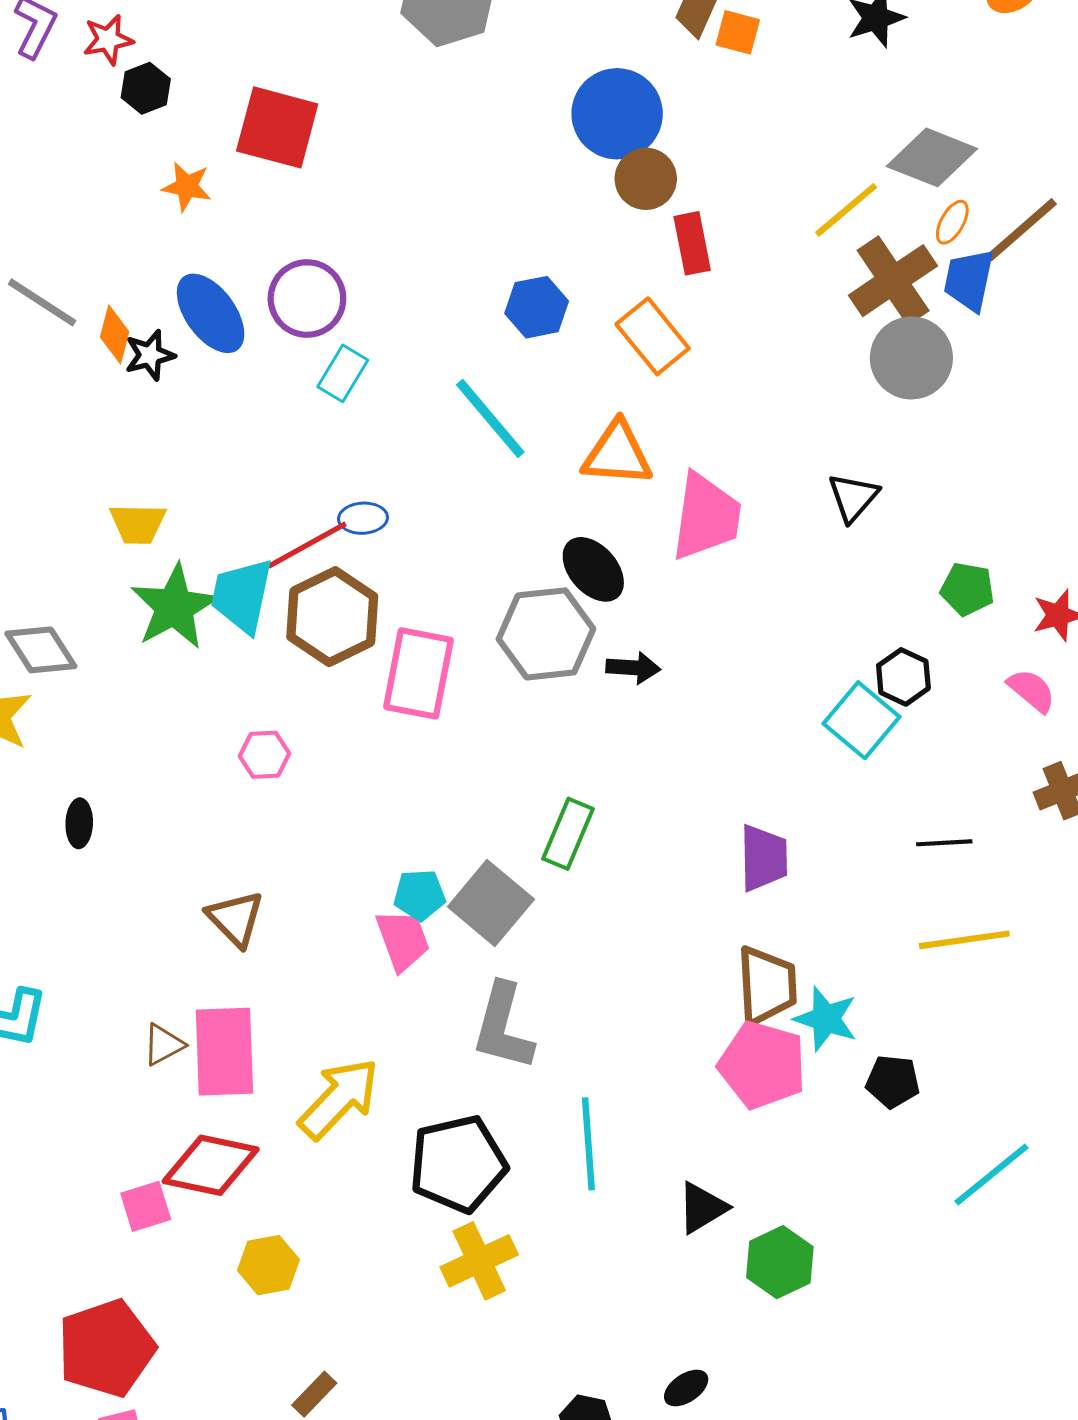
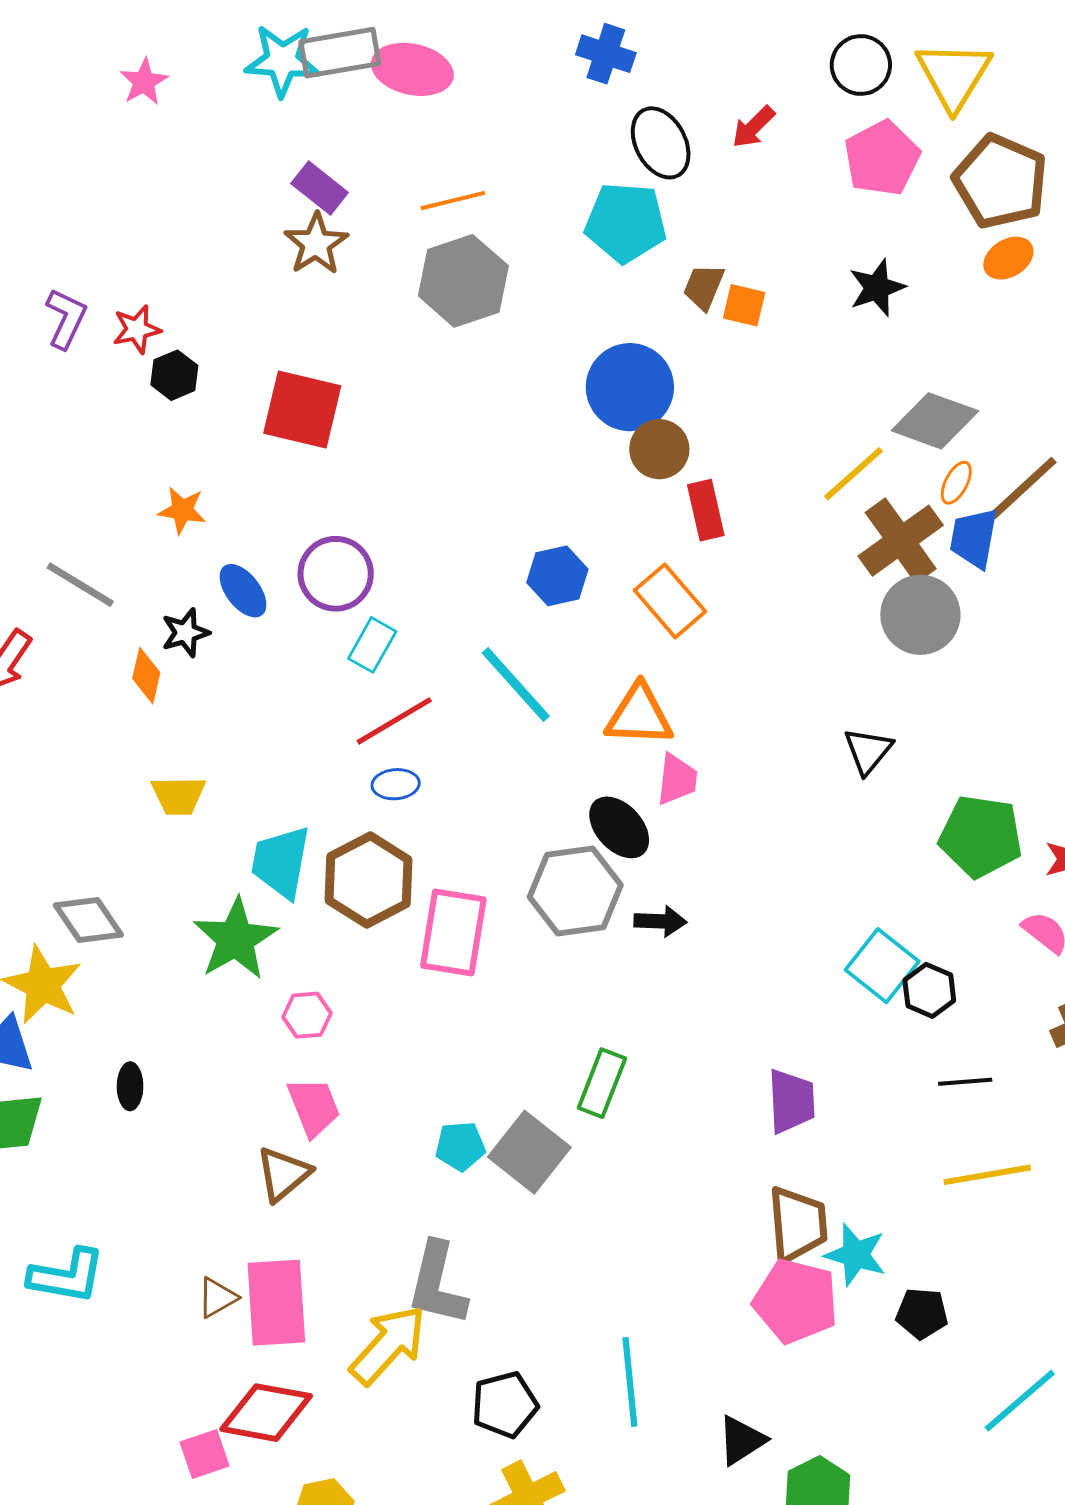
orange star: (187, 187) -> (182, 510), moved
blue ellipse: (211, 313) -> (243, 591), size x0.7
orange diamond: (115, 334) -> (146, 676), moved
pink trapezoid: (706, 517) -> (677, 779), moved, size x0.6
red line: (307, 545) -> (394, 721), moved
green pentagon: (967, 589) -> (981, 836), size x1.6
green star: (174, 607) -> (236, 939), moved
black hexagon: (903, 677) -> (929, 990), moved
brown triangle: (235, 919) -> (283, 1174), turned 36
pink trapezoid: (403, 940) -> (314, 1107), moved
gray L-shape: (503, 1027) -> (437, 1284), moved
black pentagon: (458, 1164) -> (505, 1405), size x0.7

